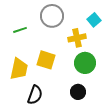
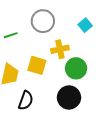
yellow cross: (77, 38) -> (60, 49), moved
black circle: (78, 92) -> (69, 97), size x1.5

